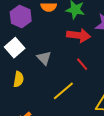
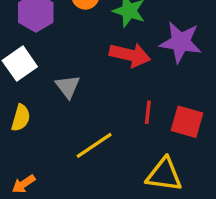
red line: (82, 64) -> (148, 112), moved, turned 40

